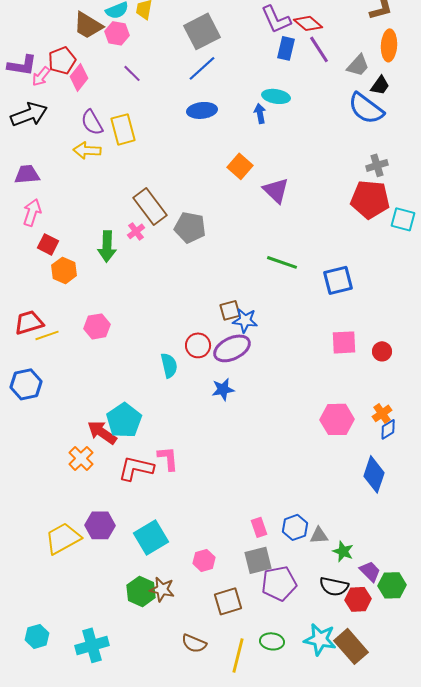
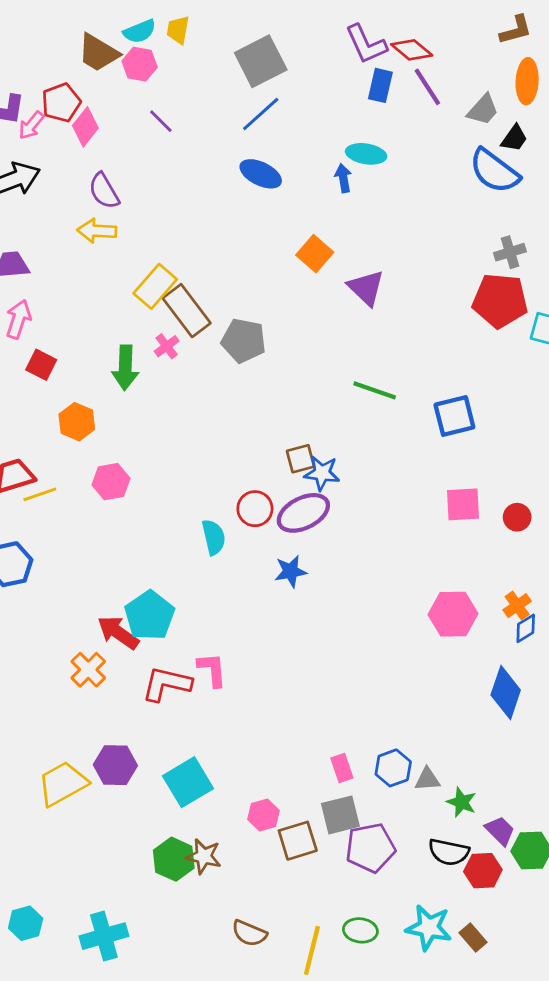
blue ellipse: (202, 110) -> (261, 174), turned 32
yellow rectangle: (123, 129) -> (155, 286), moved, turned 56
orange hexagon: (64, 270) -> (77, 422), moved
brown square: (228, 601) -> (298, 841), moved
brown rectangle: (351, 646) -> (473, 938), size x0.6

